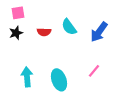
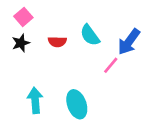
pink square: (18, 13) -> (23, 17), turned -32
pink line: (94, 71) -> (111, 65), moved

